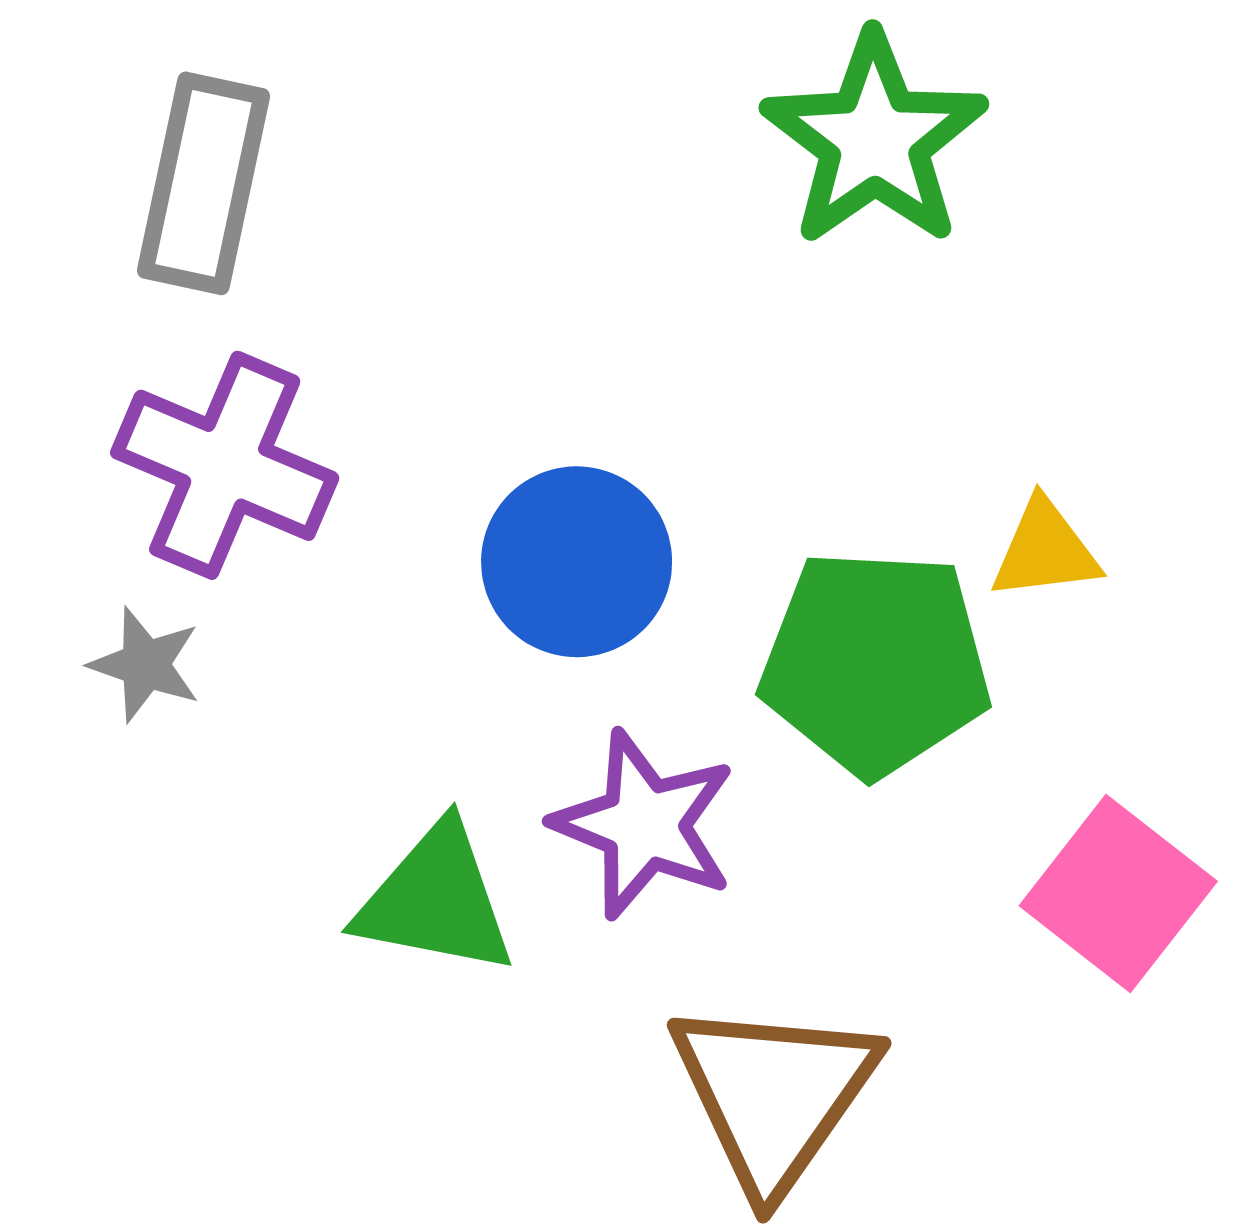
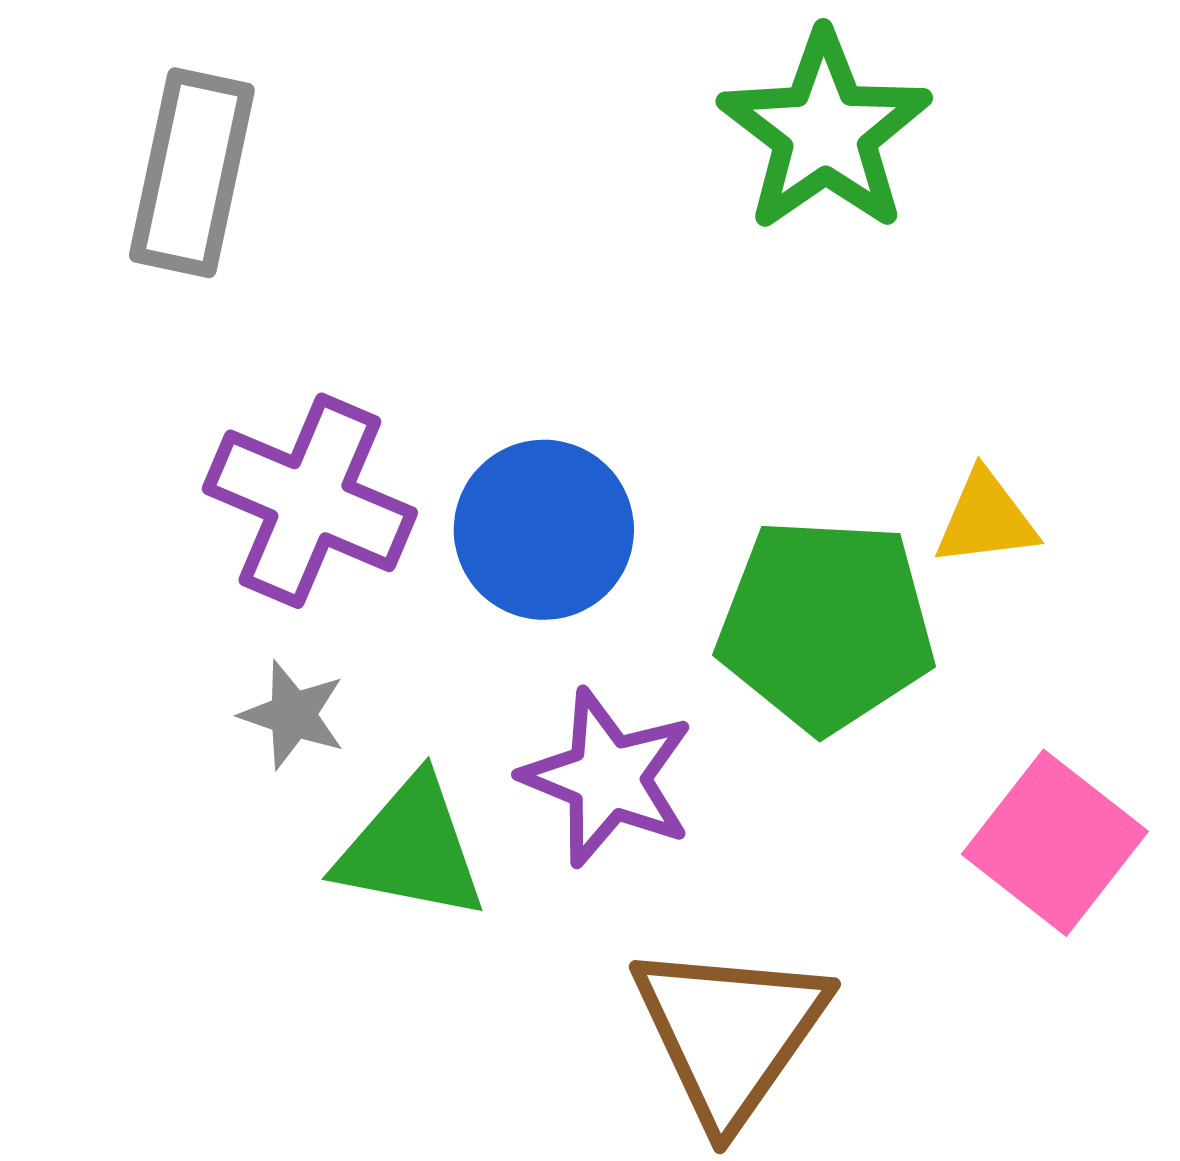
purple cross: (225, 465) -> (310, 501), moved
gray star: (145, 665) -> (293, 715), moved

